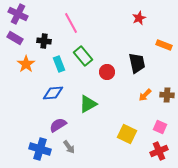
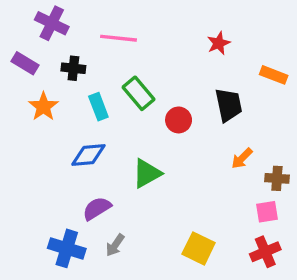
purple cross: (18, 14) -> (52, 23), moved
red star: (139, 18) -> (219, 43), moved
pink line: (71, 23) -> (118, 38), turned -55
brown cross: (167, 95) -> (277, 178), moved
pink square: (160, 127) -> (267, 212), turned -32
yellow square: (127, 134) -> (199, 248), moved
gray arrow: (69, 147) -> (115, 245), turned 72

